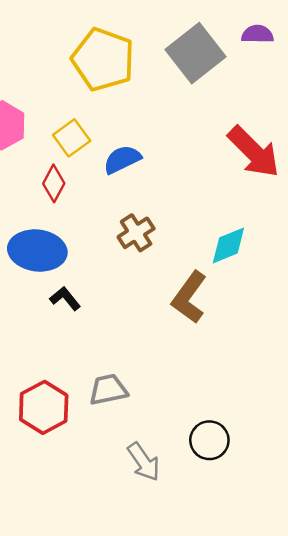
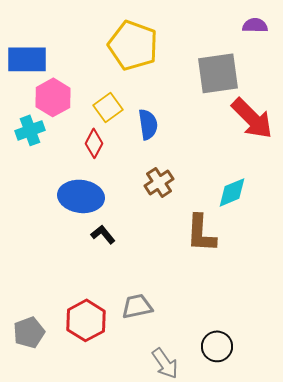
gray square: (195, 53) -> (218, 73), moved, turned 30
blue semicircle: (122, 159) -> (148, 124), turned 108
brown L-shape: (189, 297) -> (201, 233), turned -33

